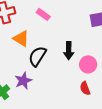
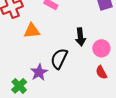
orange triangle: (21, 39) -> (32, 31), turned -30
black semicircle: (37, 56) -> (59, 59), moved

